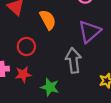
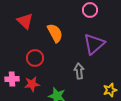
gray arrow: (73, 60) -> (79, 71), size x0.7

